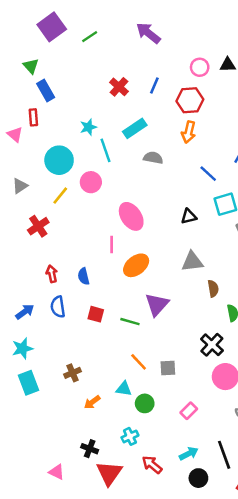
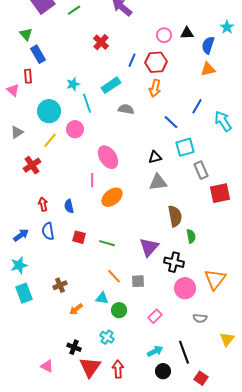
blue line: (154, 86) -> (132, 60), moved
red cross: (119, 87) -> (101, 42), moved
gray triangle: (192, 262) -> (158, 182), moved
brown semicircle: (213, 289) -> (175, 216), size x1.5
purple triangle: (157, 304) -> (149, 247), moved
black cross: (212, 345) -> (174, 262), turned -30
cyan cross: (130, 436) -> (107, 337), turned -32
red arrow: (152, 465) -> (118, 369), moved, turned 48

